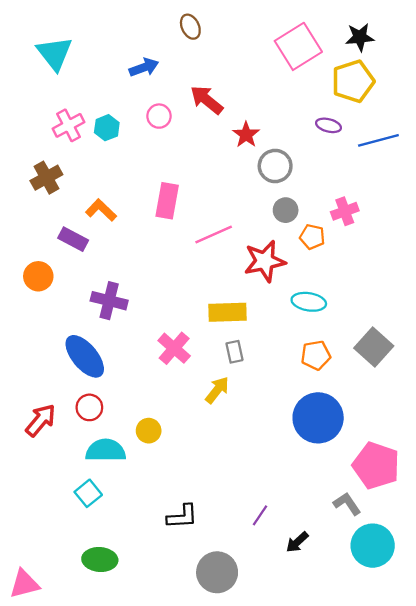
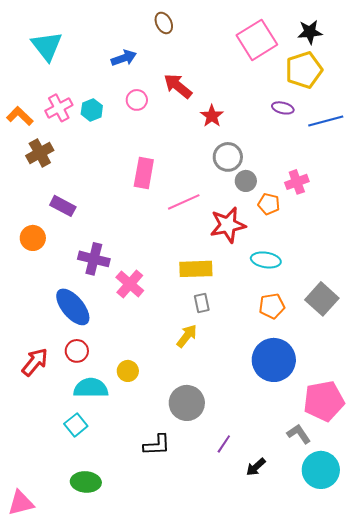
gray circle: (275, 166) -> (228, 157), moved
orange L-shape: (101, 210) -> (20, 116), moved
pink cross: (174, 348) -> (130, 284), moved
pink pentagon: (376, 465) -> (324, 401), turned -30
gray circle: (217, 572) -> (187, 403), moved

